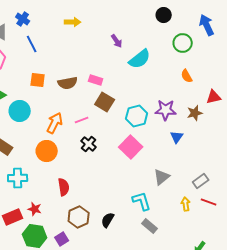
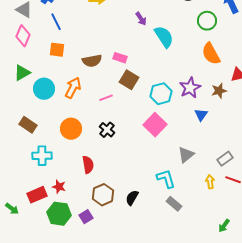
cyan semicircle: (140, 59) -> (164, 37), turned -85
orange semicircle: (187, 76) -> (211, 54), size x1.6
orange square: (38, 80) -> (57, 50), moved
purple star: (166, 110) -> (190, 88), turned -30
orange arrow: (55, 123) -> (73, 88), moved
black cross: (89, 144) -> (107, 130), moved

